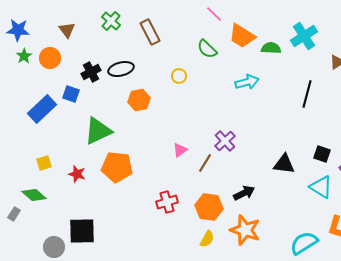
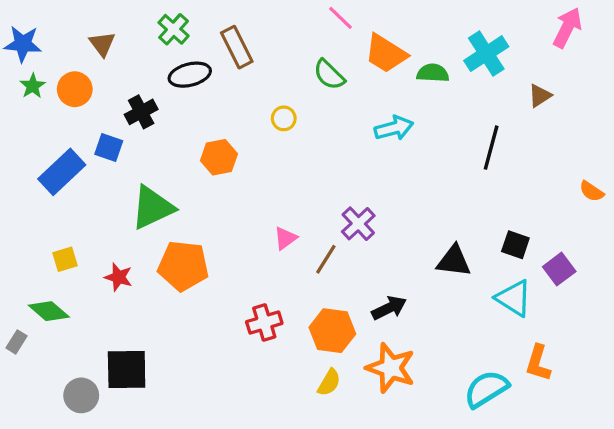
black ellipse: (121, 69) -> (190, 75), moved

